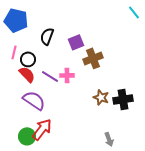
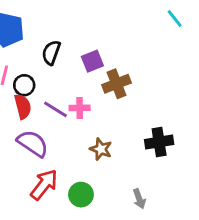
red semicircle: (27, 74) -> (23, 107), turned 30
brown star: (101, 97) -> (101, 149), moved
green circle: (27, 136) -> (81, 195), moved

